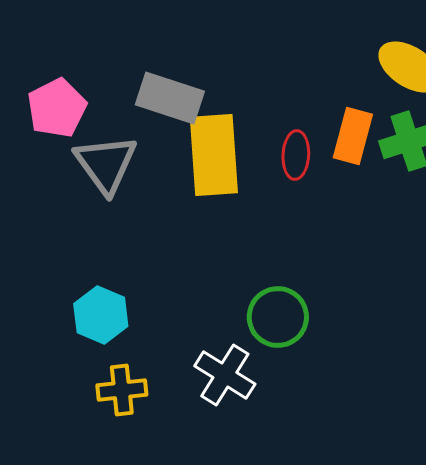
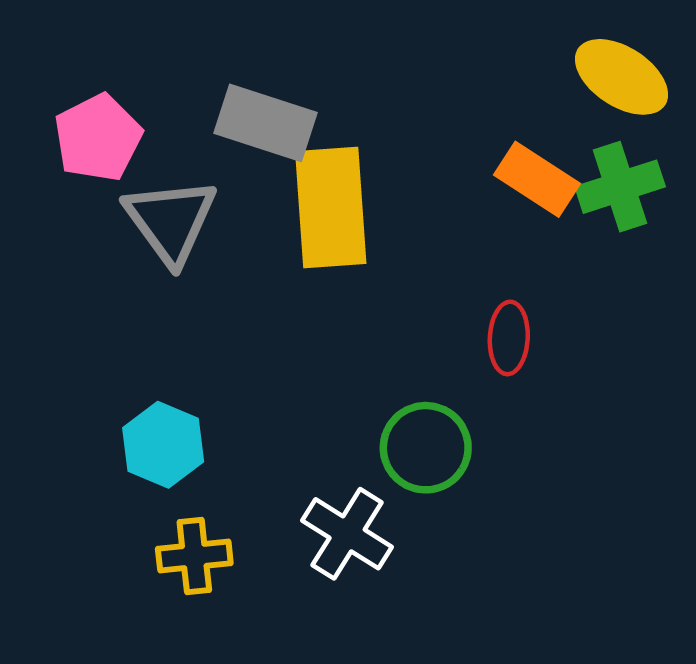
orange rectangle: (353, 136) -> (537, 179), turned -72
red ellipse: (296, 155) -> (509, 338), moved

